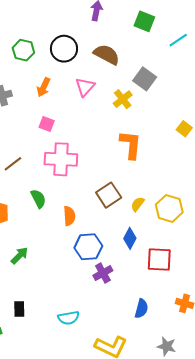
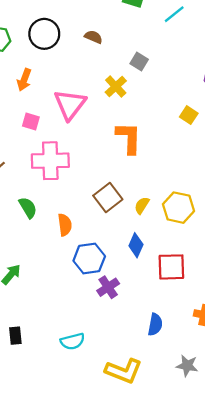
brown semicircle: (107, 55) -> (93, 37), size x0.6
gray square: (145, 79) -> (139, 62), size x0.7
pink triangle: (85, 87) -> (70, 104), moved, size x1.4

